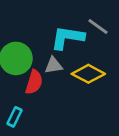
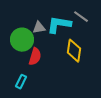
gray triangle: (54, 65) -> (39, 28), moved
yellow diamond: (88, 74) -> (74, 51), turned 70

